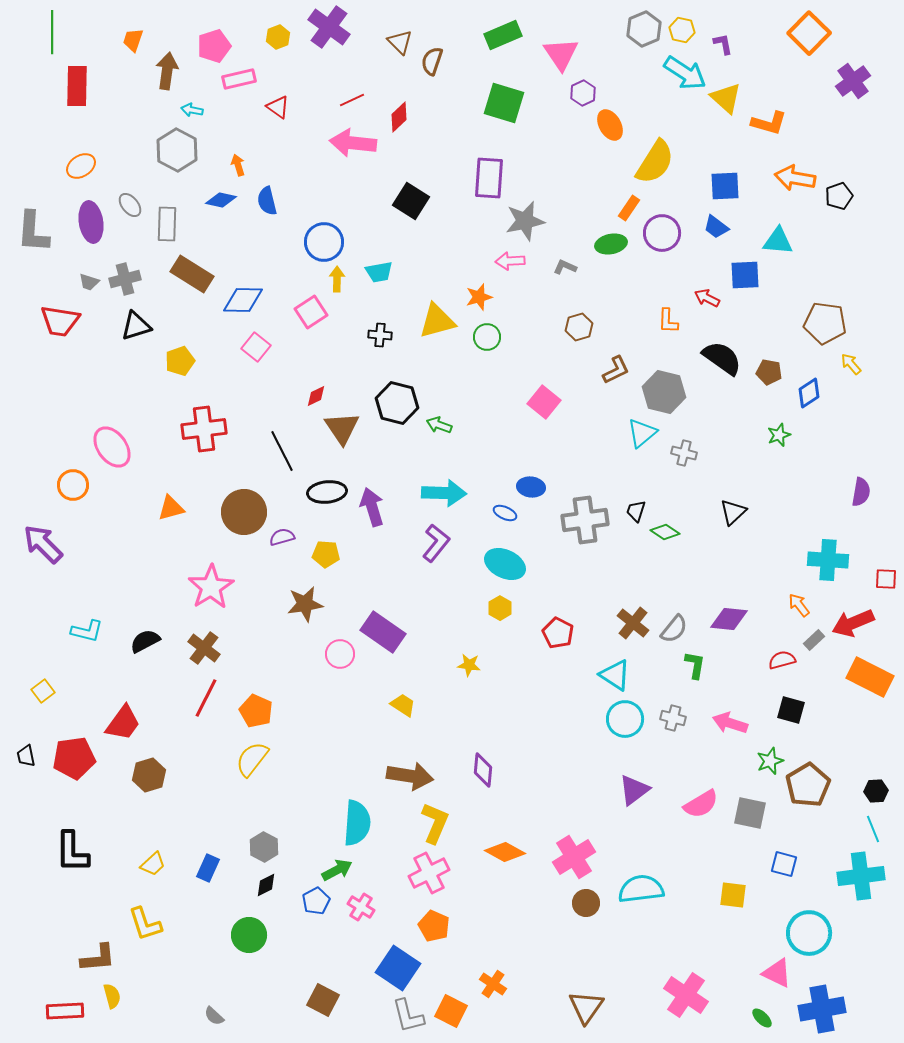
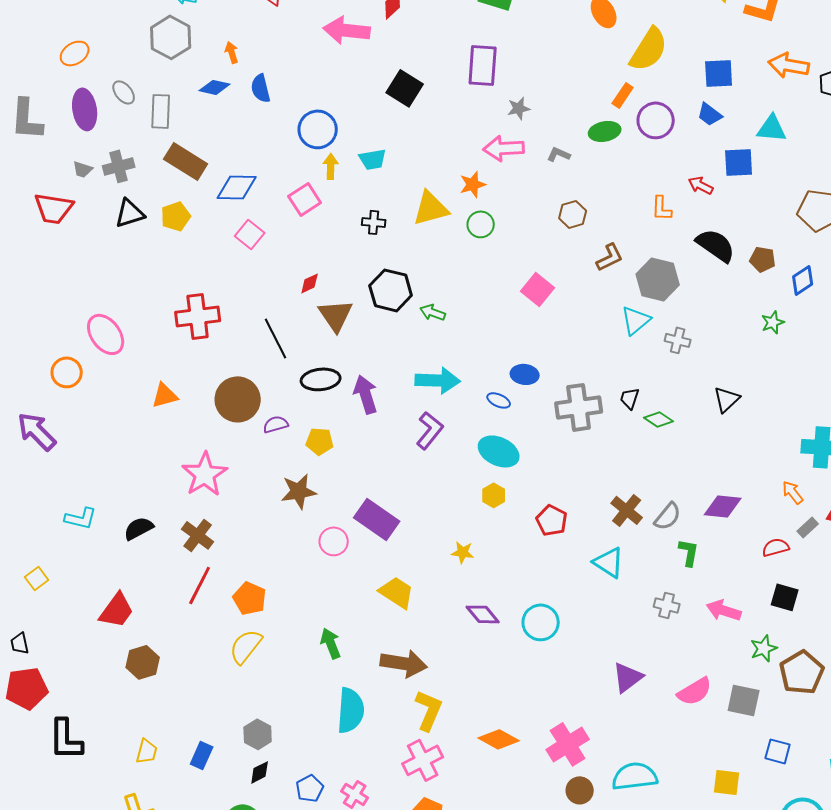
gray star: (525, 221) -> (519, 108), size x0.6
pink arrow: (510, 261) -> (504, 148), size x1.4
yellow pentagon: (180, 361) -> (176, 216), moved
yellow trapezoid: (403, 705) -> (397, 592), size x1.4
cyan circle: (625, 719) -> (541, 622), moved
red pentagon: (74, 758) -> (27, 688), moved
purple diamond: (483, 770) -> (483, 614), moved, turned -44
yellow trapezoid: (153, 864) -> (147, 751), turned -32
green arrow: (337, 870) -> (331, 643), moved, turned -84

